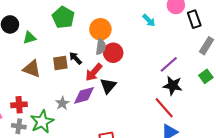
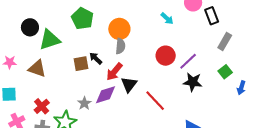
green triangle: (29, 38) -> (50, 40), size x1.6
red circle: (113, 53) -> (166, 56), moved
brown triangle: (32, 69) -> (37, 68), moved
red cross: (19, 105) -> (42, 106), turned -35
red line: (164, 108) -> (155, 101), moved

